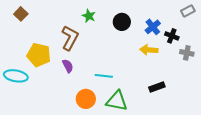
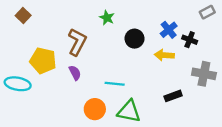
green star: (89, 16) -> (107, 18), moved
black circle: (122, 22) -> (134, 39), moved
gray cross: (187, 53) -> (204, 74), moved, size x1.5

